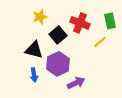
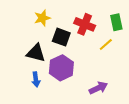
black square: (58, 35) -> (61, 37), turned -30
purple arrow: (76, 83) -> (98, 88), moved

